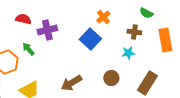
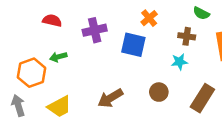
purple cross: (47, 30) -> (95, 30), moved
blue square: (90, 39) -> (133, 45), turned -30
green arrow: (28, 49) -> (58, 57), turned -64

